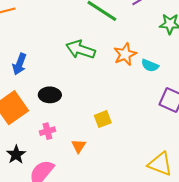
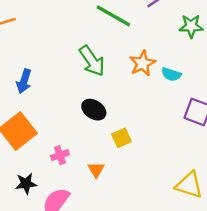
green arrow: (81, 50) -> (92, 61), turned -140
black ellipse: (50, 95) -> (94, 110), moved, turned 35
black star: (16, 155) -> (26, 184), turned 30

